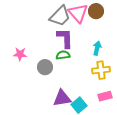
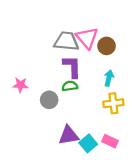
brown circle: (96, 11) -> (107, 46), moved
gray trapezoid: (60, 16) -> (66, 41), turned -130
pink rectangle: (105, 96) -> (110, 141), moved, turned 40

